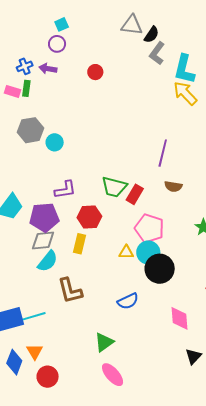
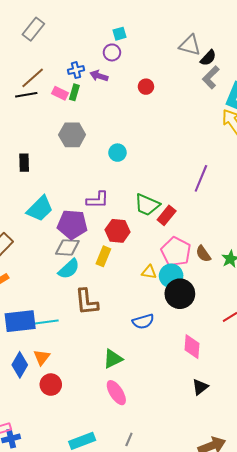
cyan circle: (55, 142) -> (117, 153), moved
brown semicircle: (173, 186) -> (203, 254), moved, turned 36

